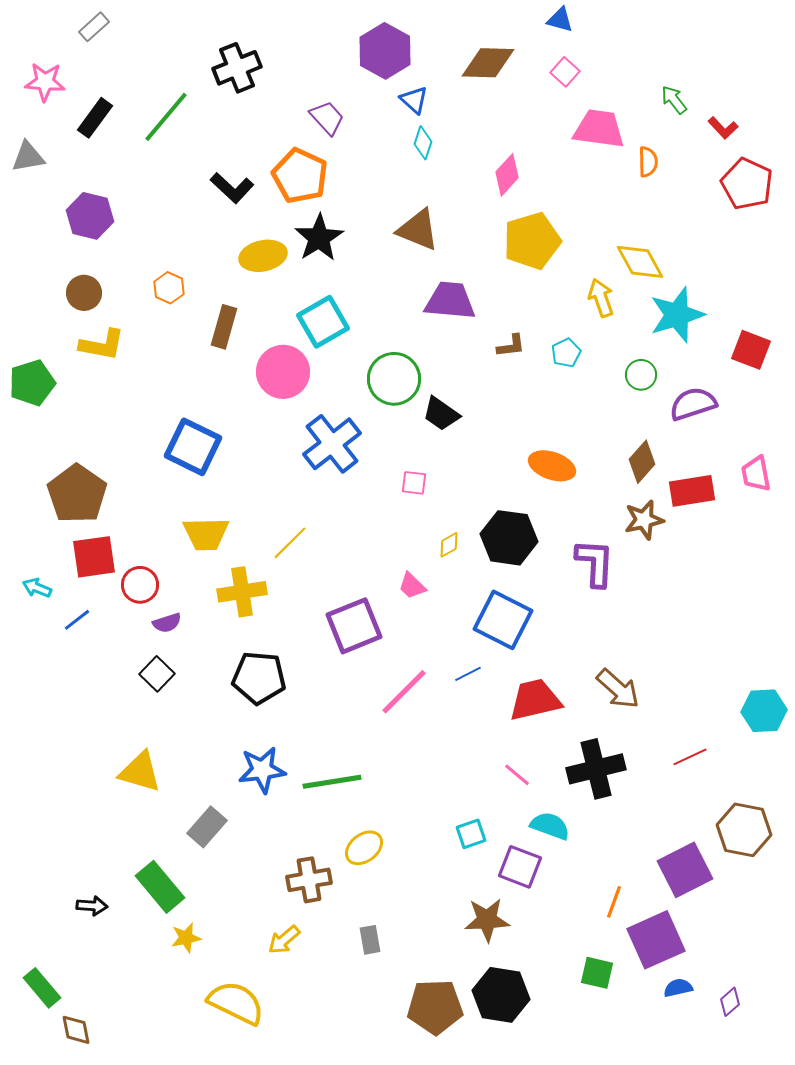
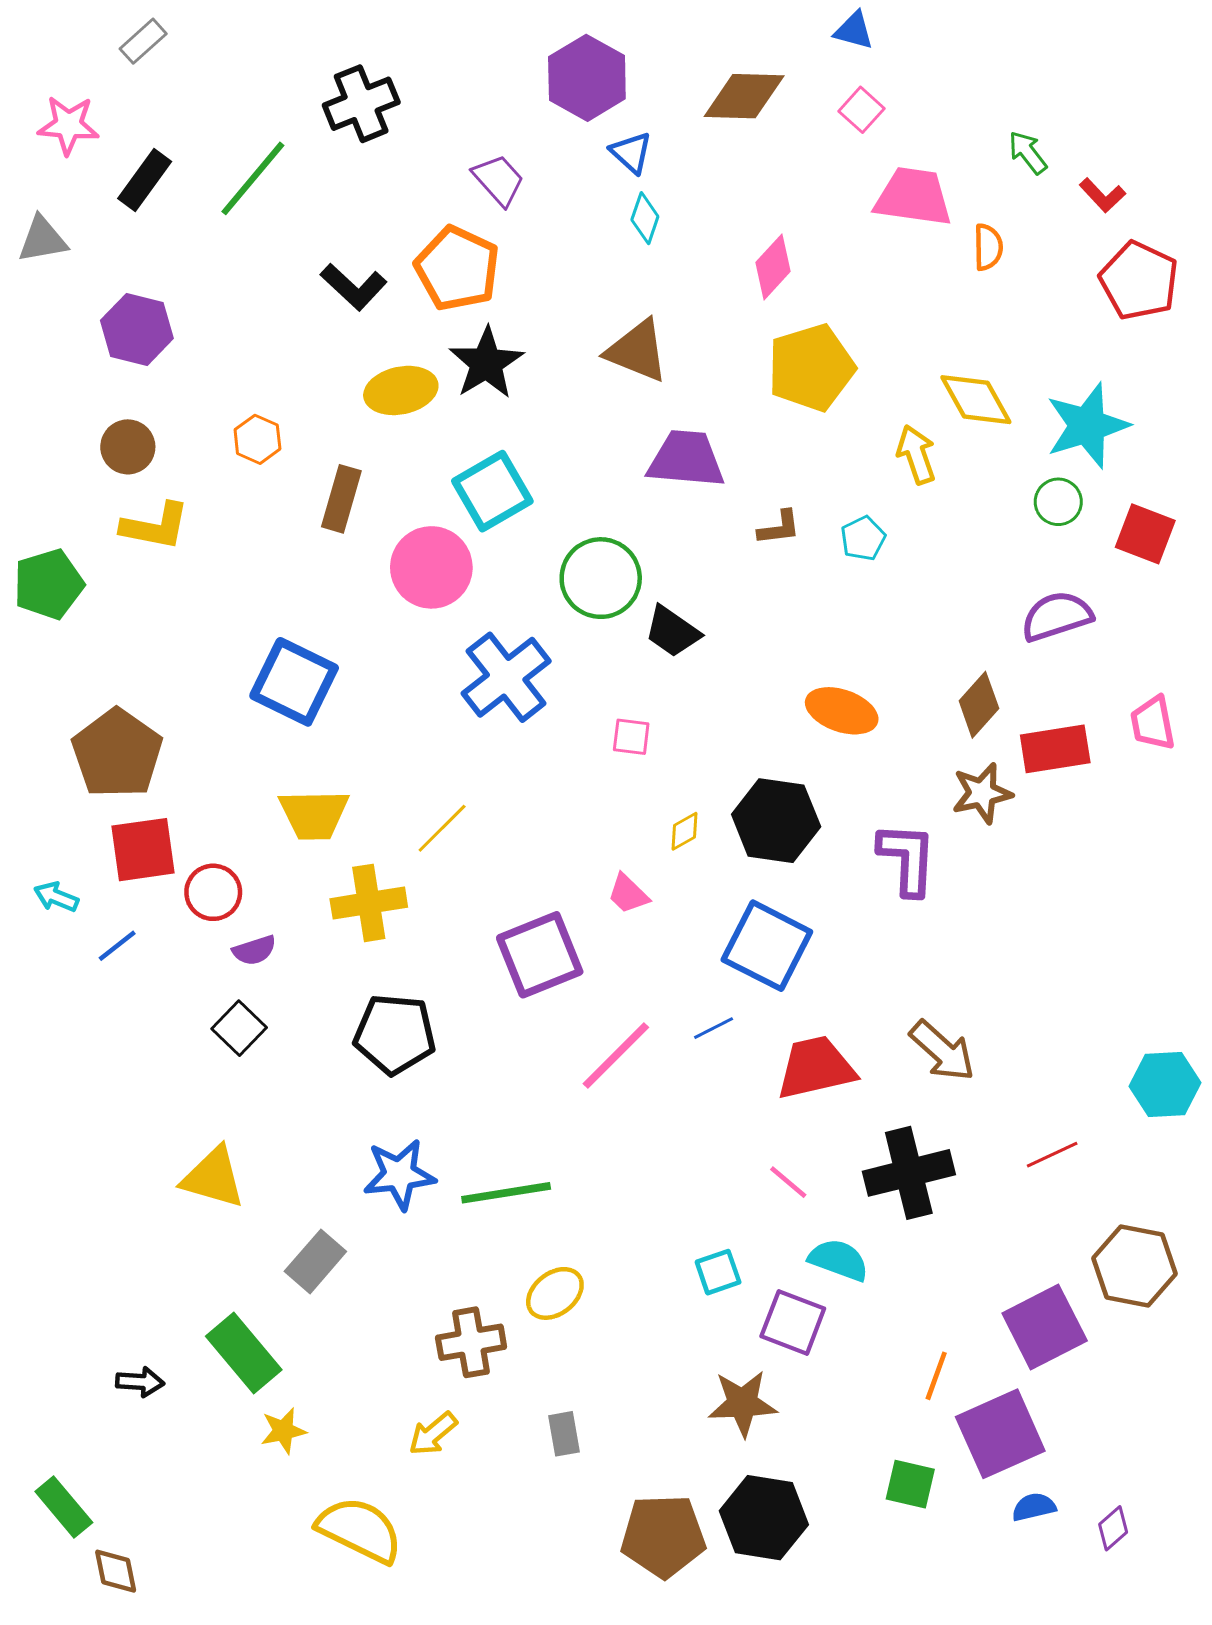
cyan star: (677, 315) -> (1087, 426), moved
green circle: (641, 375) -> (1058, 502), moved

